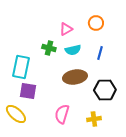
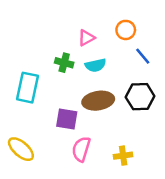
blue line: (100, 53) -> (143, 56), moved, turned -56
black hexagon: (105, 90) -> (140, 97), moved
purple square: (28, 91) -> (67, 119), moved

